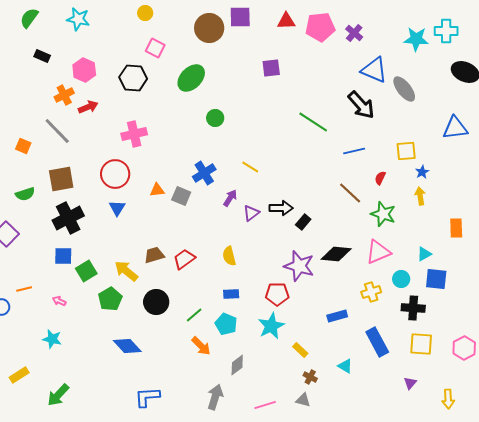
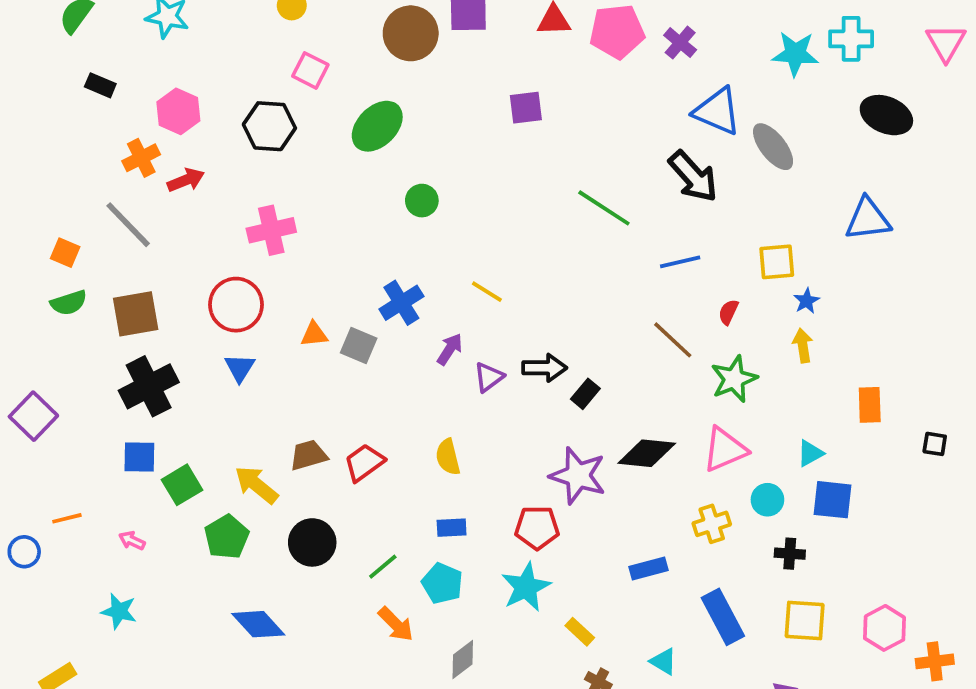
green semicircle: (25, 194) -> (69, 303), moved
green star: (383, 214) -> (734, 379), turned 30
black cross: (413, 308) -> (790, 554), size x0.7

